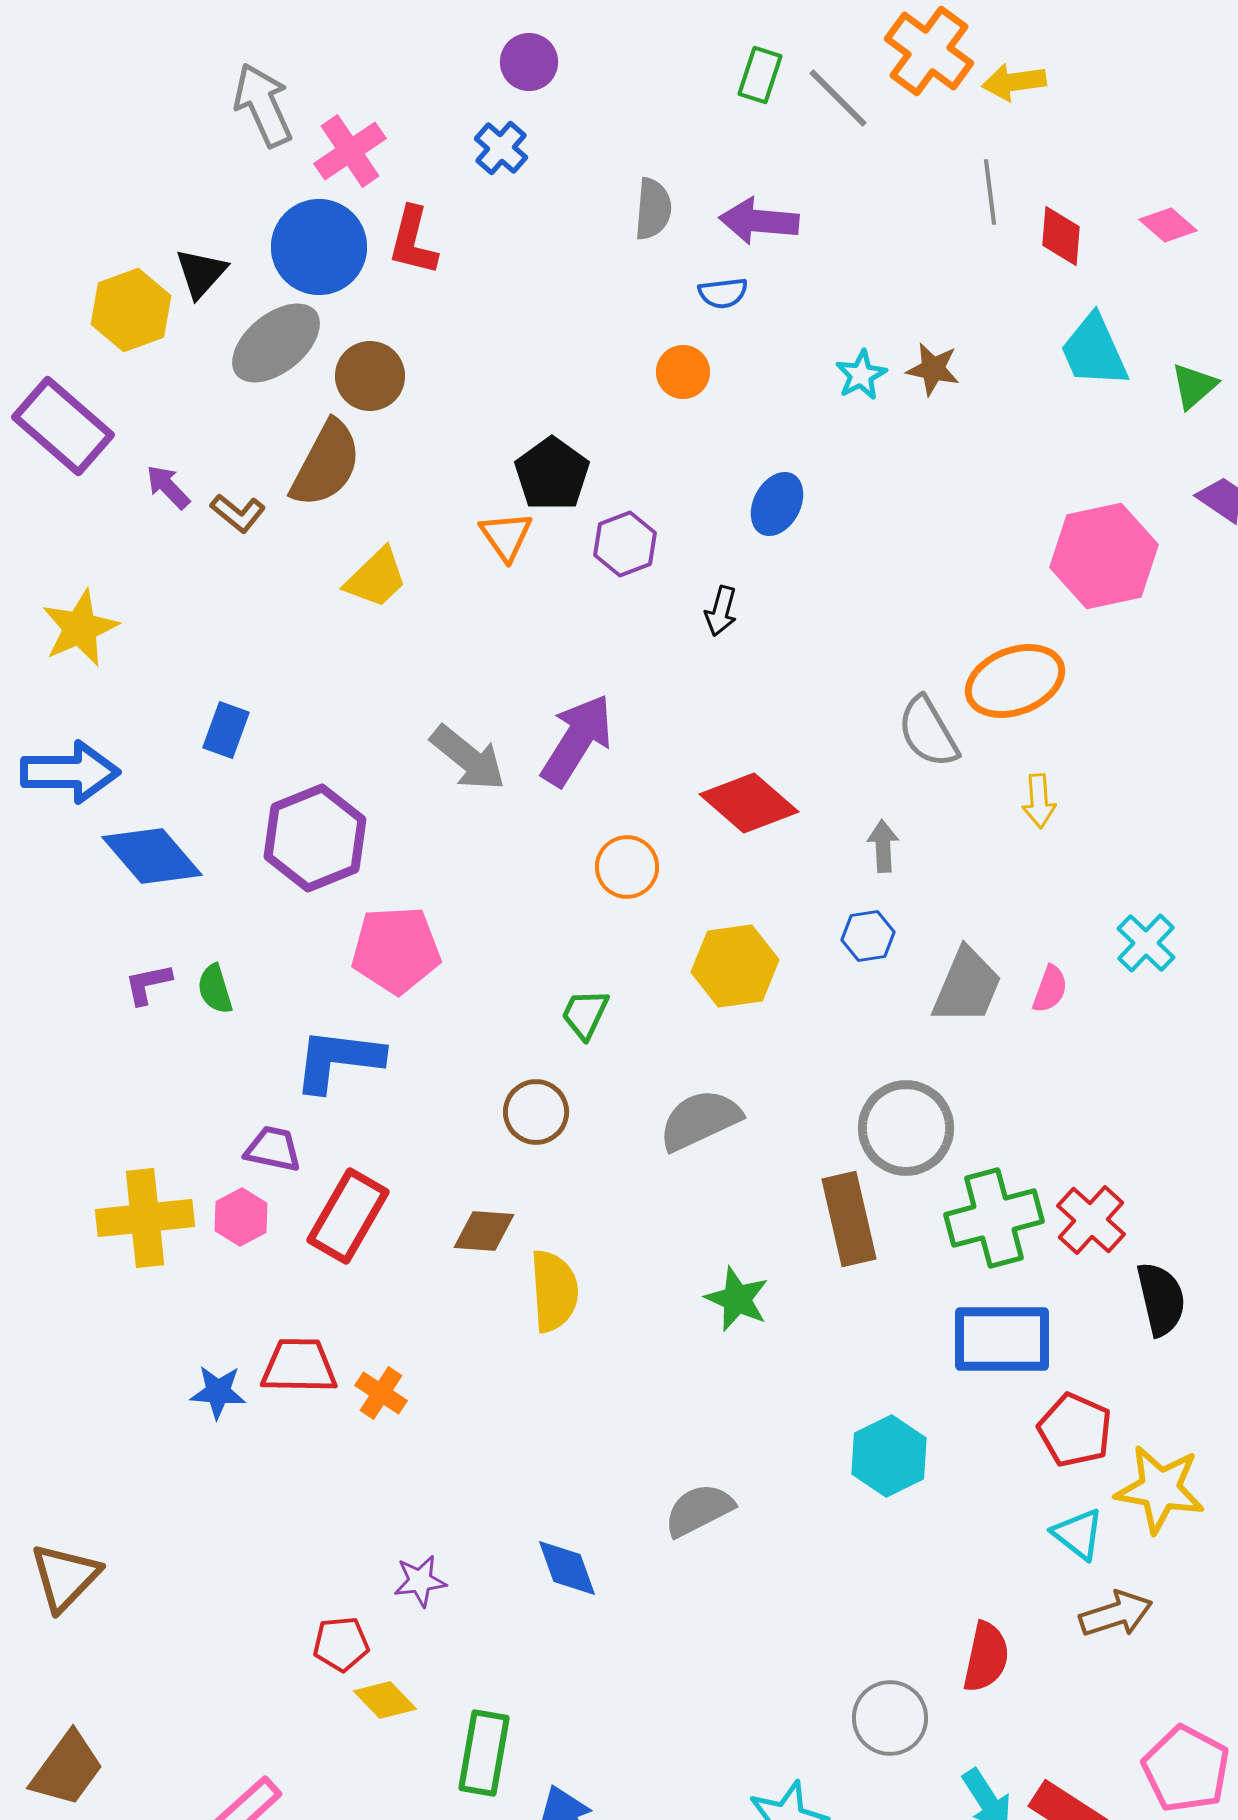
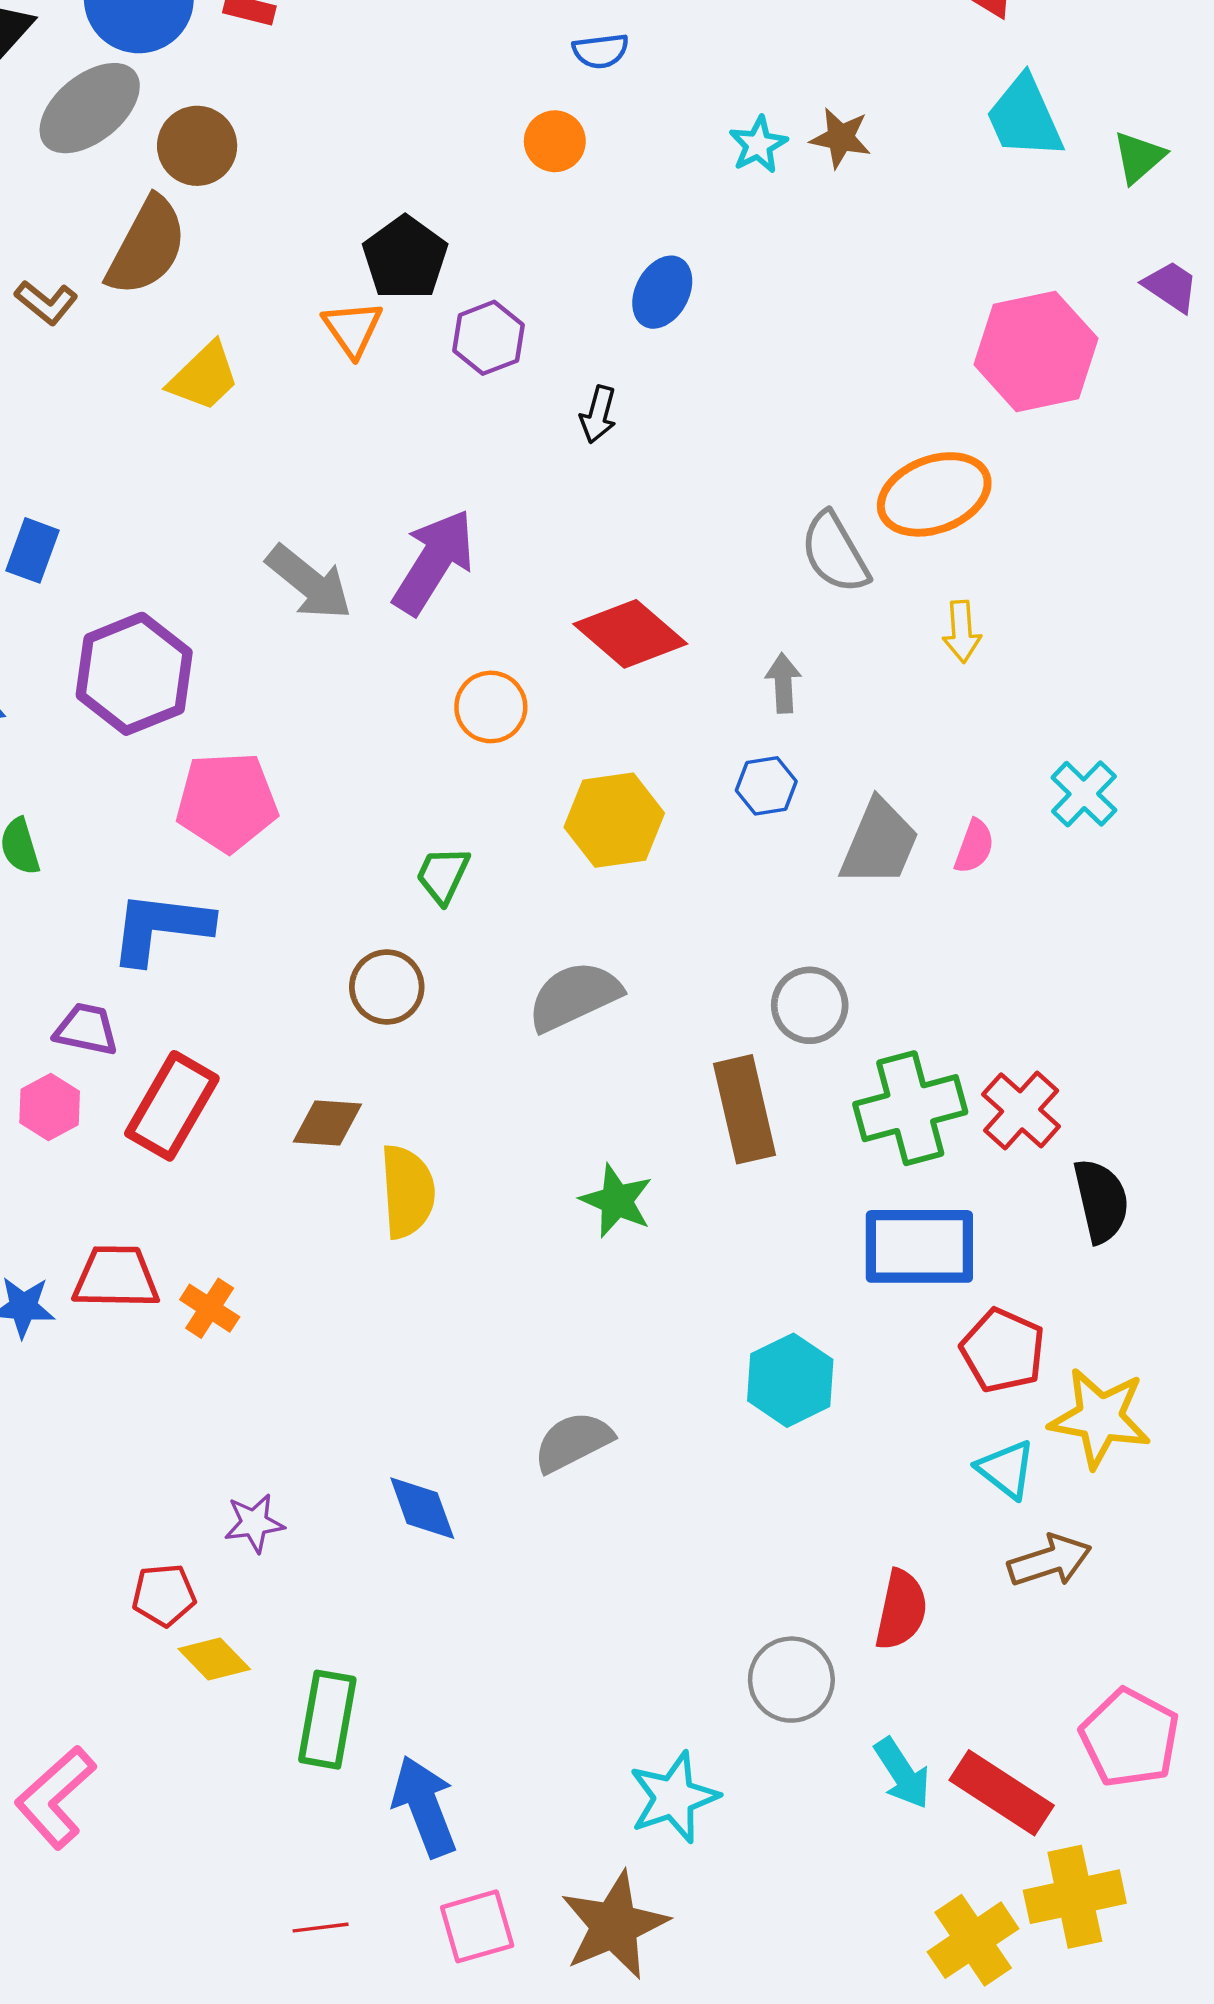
gray circle: (906, 1128) -> (810, 1005), size x0.7

